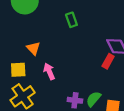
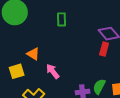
green rectangle: (71, 20) -> (62, 19), turned 32
yellow square: (18, 70) -> (17, 71), moved

